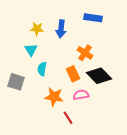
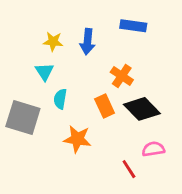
gray square: (16, 82) -> (23, 118), size x1.4
pink semicircle: (81, 95) -> (153, 149), moved
red line: (68, 118) -> (129, 169), moved

